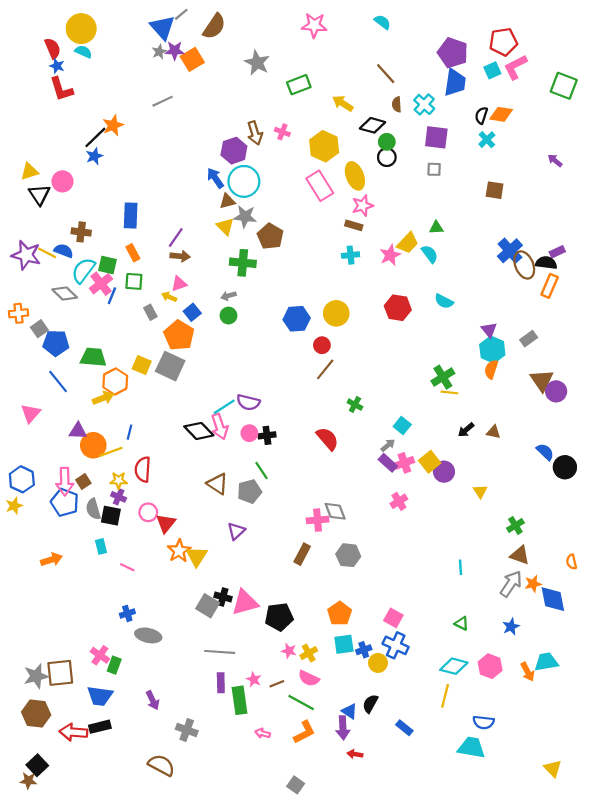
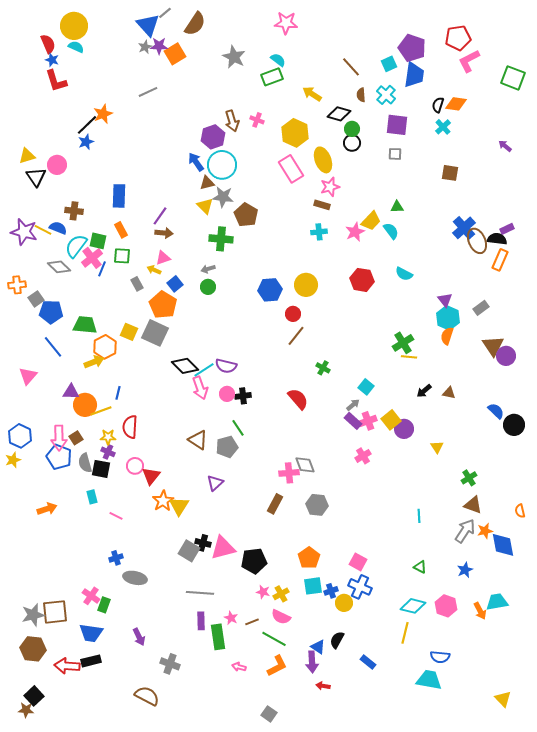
cyan semicircle: (382, 22) -> (278, 60), moved
cyan square: (492, 70) -> (389, 64), moved
black diamond: (199, 431) -> (185, 366), moved

